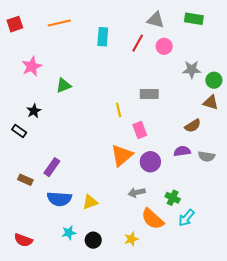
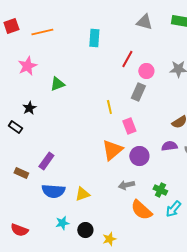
orange line: (59, 23) -> (42, 32), moved
red line: (138, 43) -> (127, 59), moved
pink circle: (164, 46) -> (146, 71), moved
gray rectangle: (149, 94) -> (138, 92), turned -66
yellow star: (131, 239) -> (109, 239), moved

